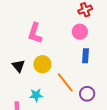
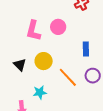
pink circle: (80, 32) -> (58, 27), moved
purple circle: (87, 94) -> (93, 76), moved

